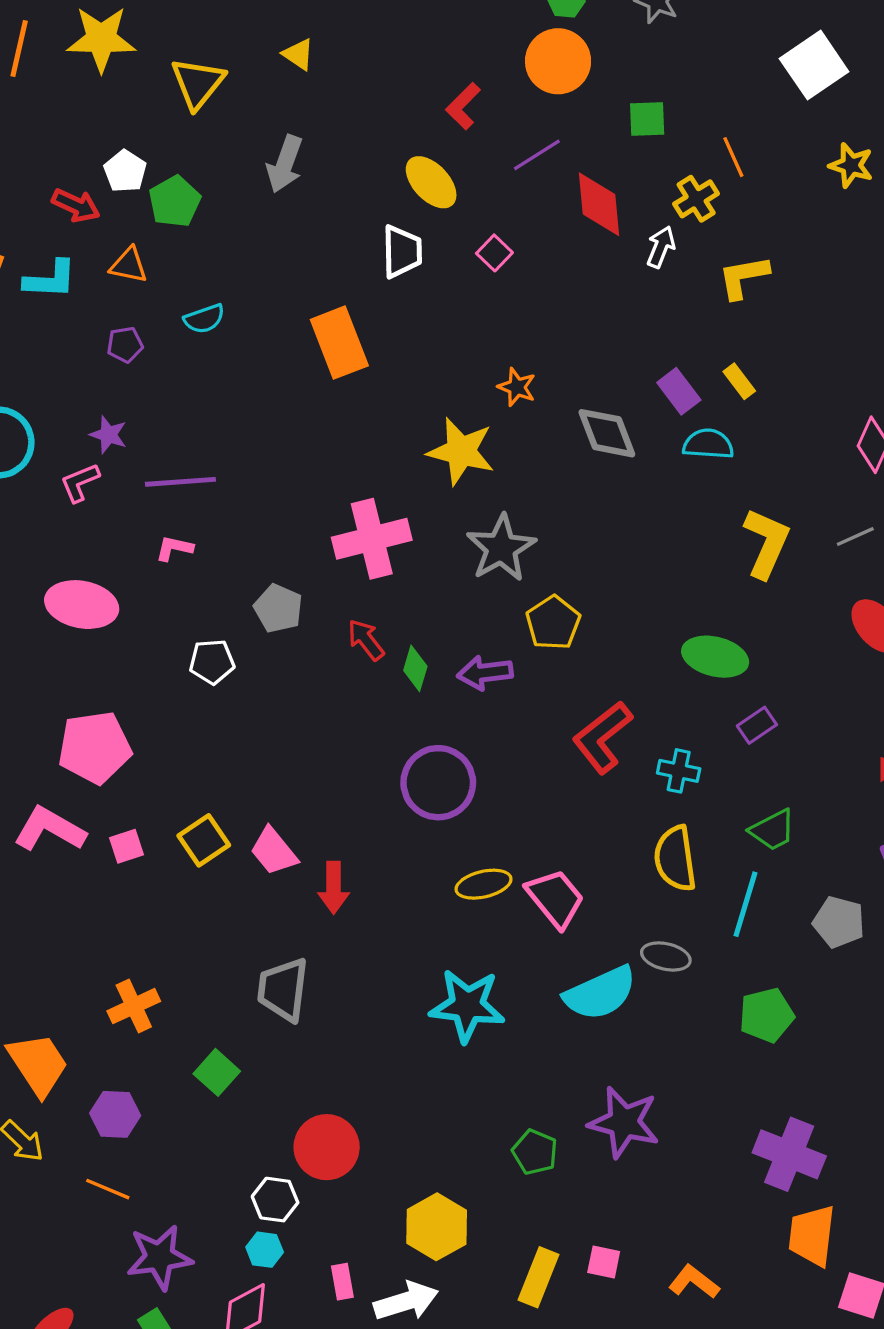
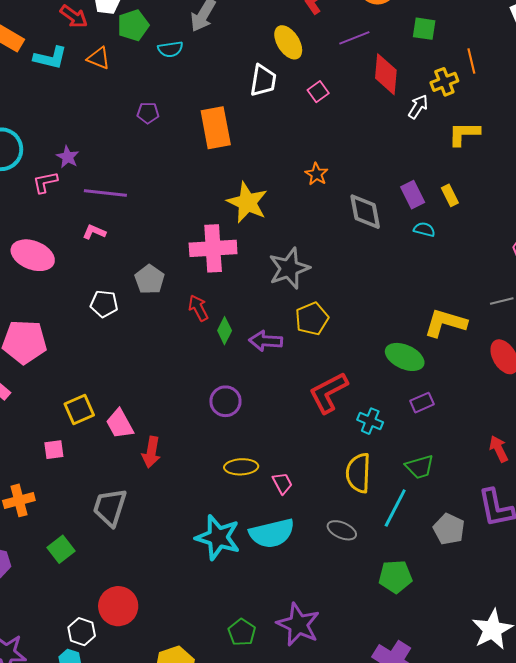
cyan semicircle: (204, 319) -> (170, 49), moved
purple pentagon: (125, 345) -> (148, 113), moved
cyan semicircle: (708, 444) -> (424, 229), size x0.7
yellow star: (461, 451) -> (247, 202), moved
yellow L-shape: (767, 543) -> (445, 323), moved, turned -108
purple circle: (438, 783) -> (225, 401), size x0.7
pink square: (127, 846) -> (54, 450), moved
pink trapezoid: (555, 898) -> (282, 483), size x0.6
cyan semicircle: (600, 993) -> (272, 533), moved

